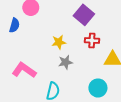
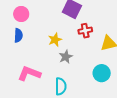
blue semicircle: (14, 25) -> (18, 35), moved

